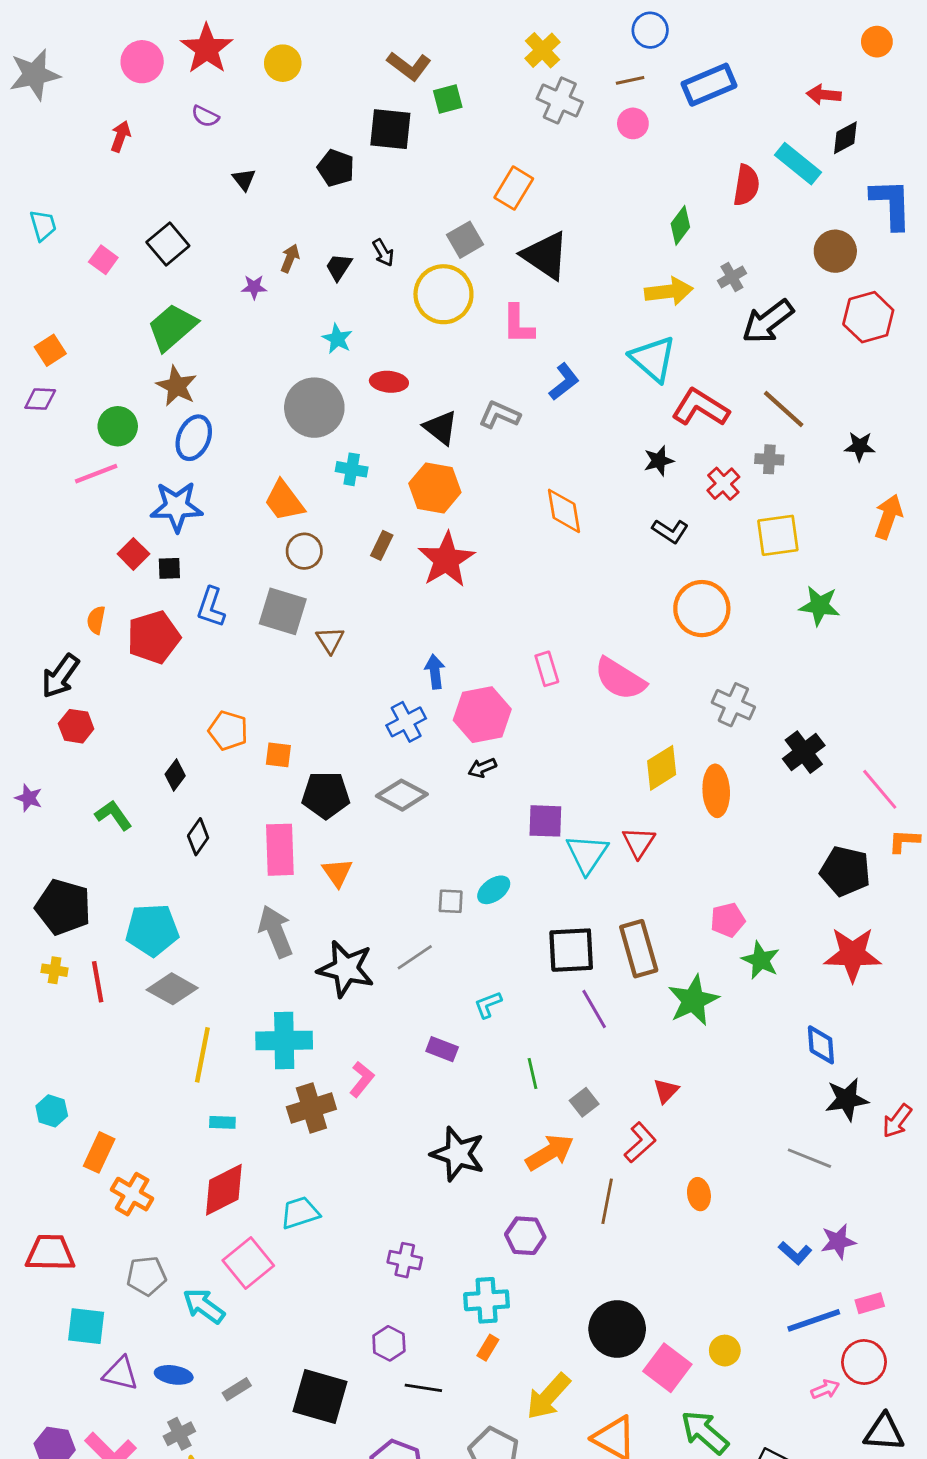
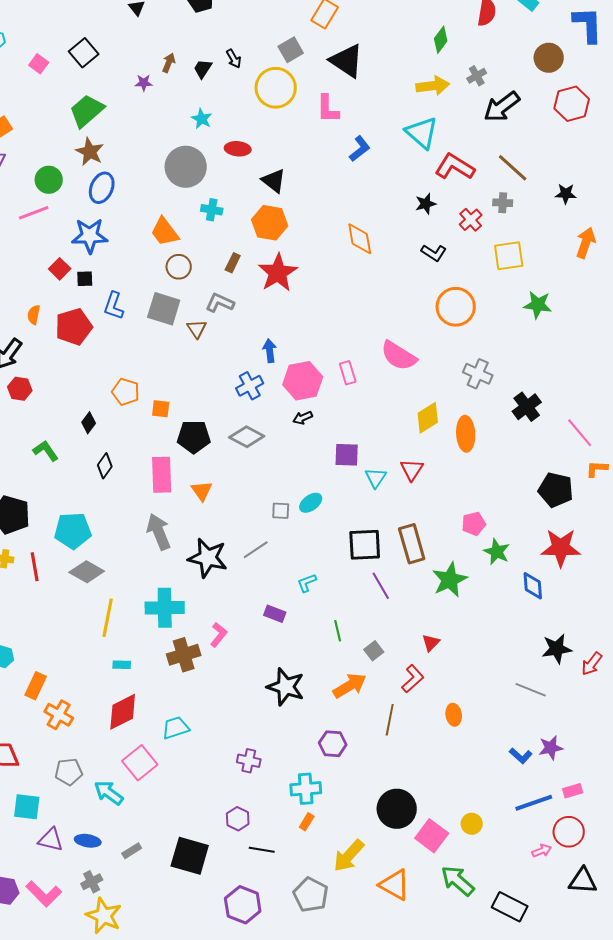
gray L-shape: (499, 415) -> (220, 303), moved
pink rectangle: (547, 669) -> (348, 373), moved
cyan triangle: (587, 854) -> (376, 478), size x0.7
blue diamond: (821, 1045) -> (533, 586), moved

